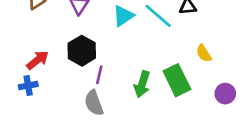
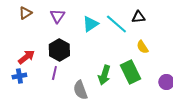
yellow semicircle: (204, 53) -> (142, 47), moved
purple line: (99, 75) -> (54, 73), moved
gray semicircle: (94, 103) -> (80, 90), moved

